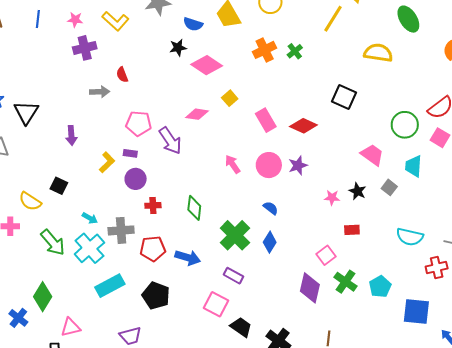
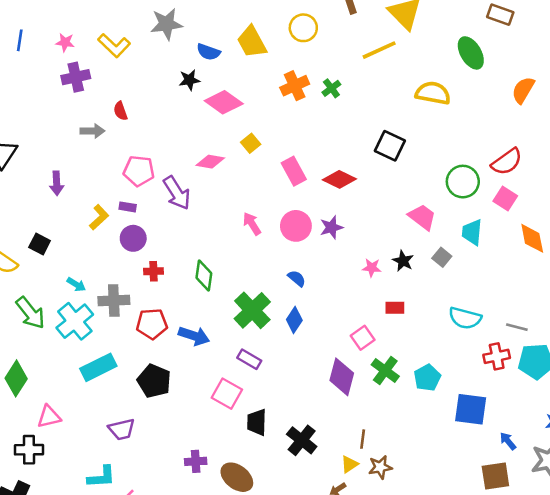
yellow line: (333, 19) -> (379, 50), turned 32
black trapezoid: (241, 327) -> (257, 422), turned -125

